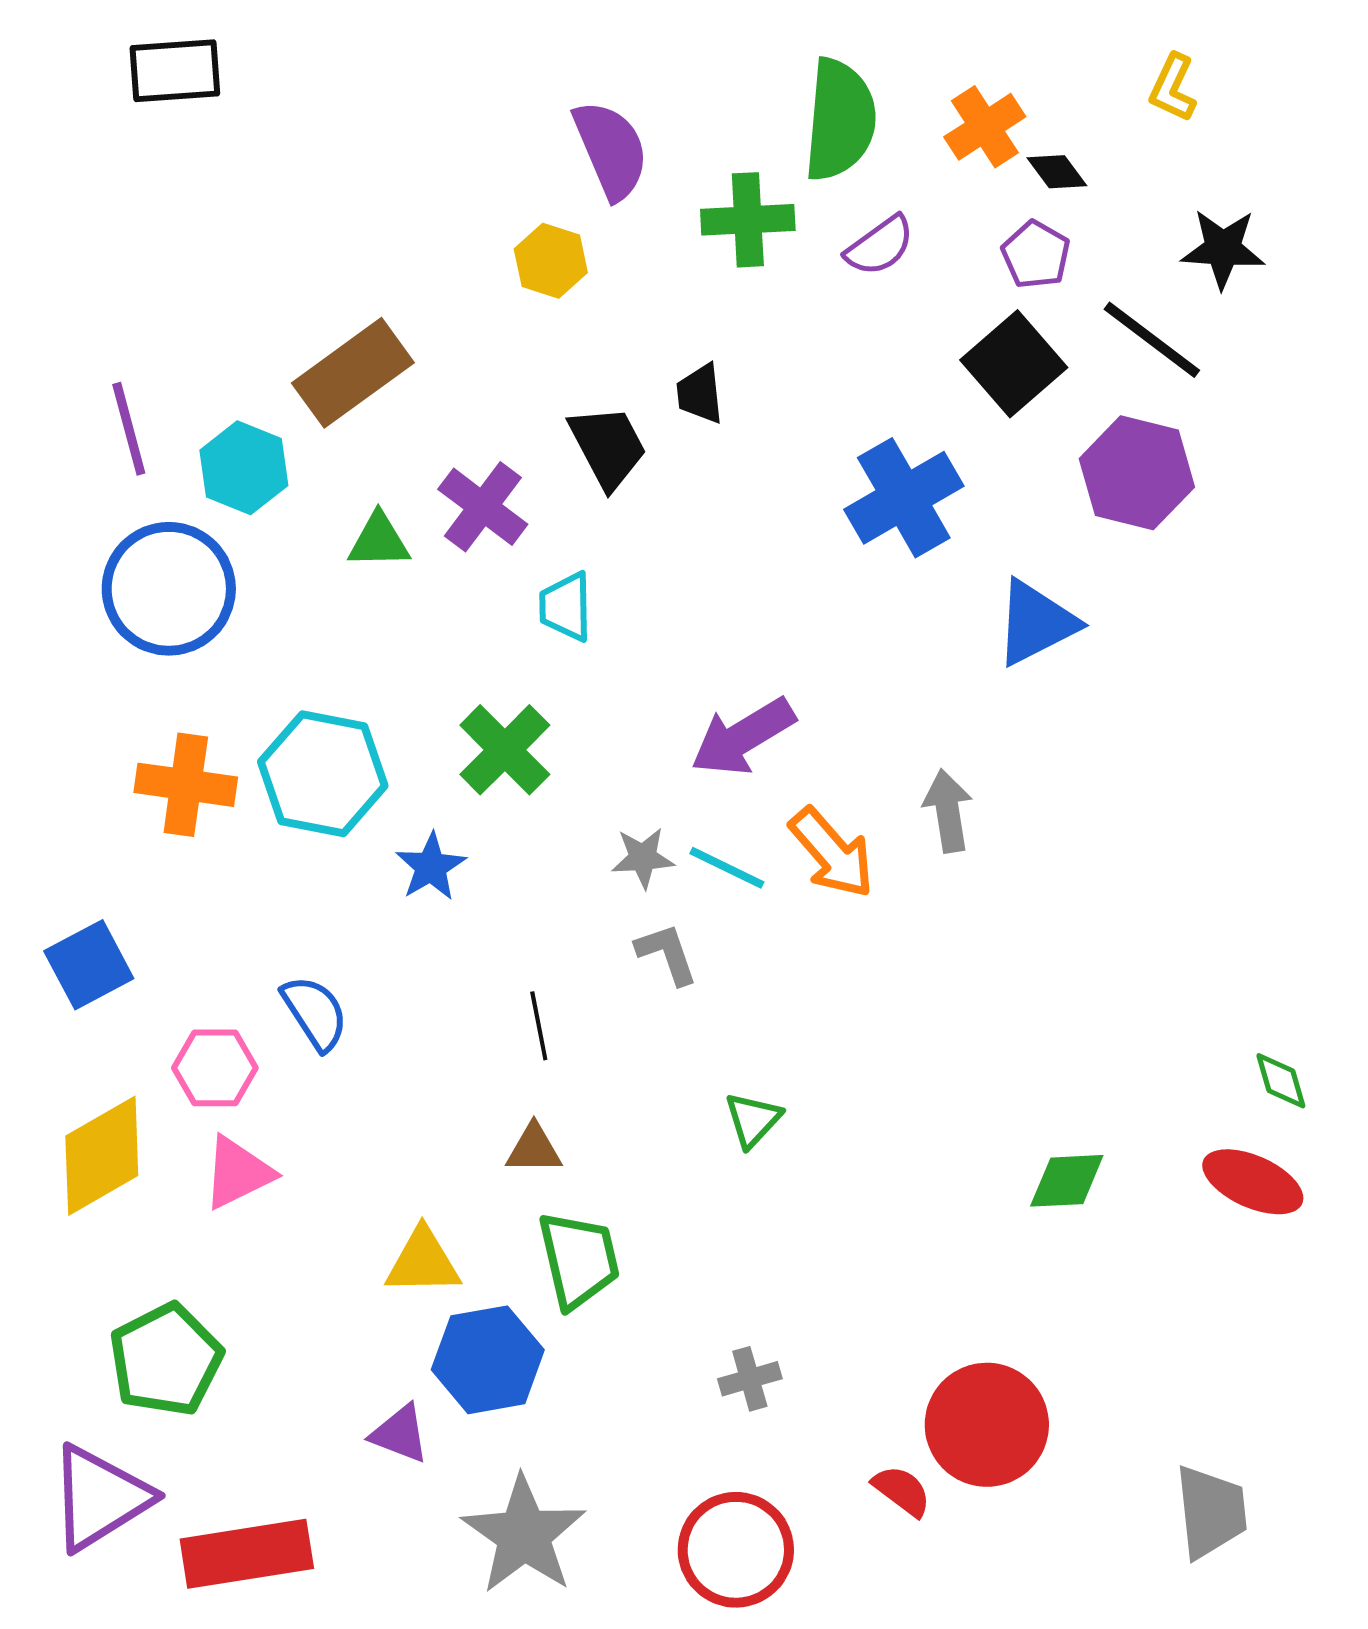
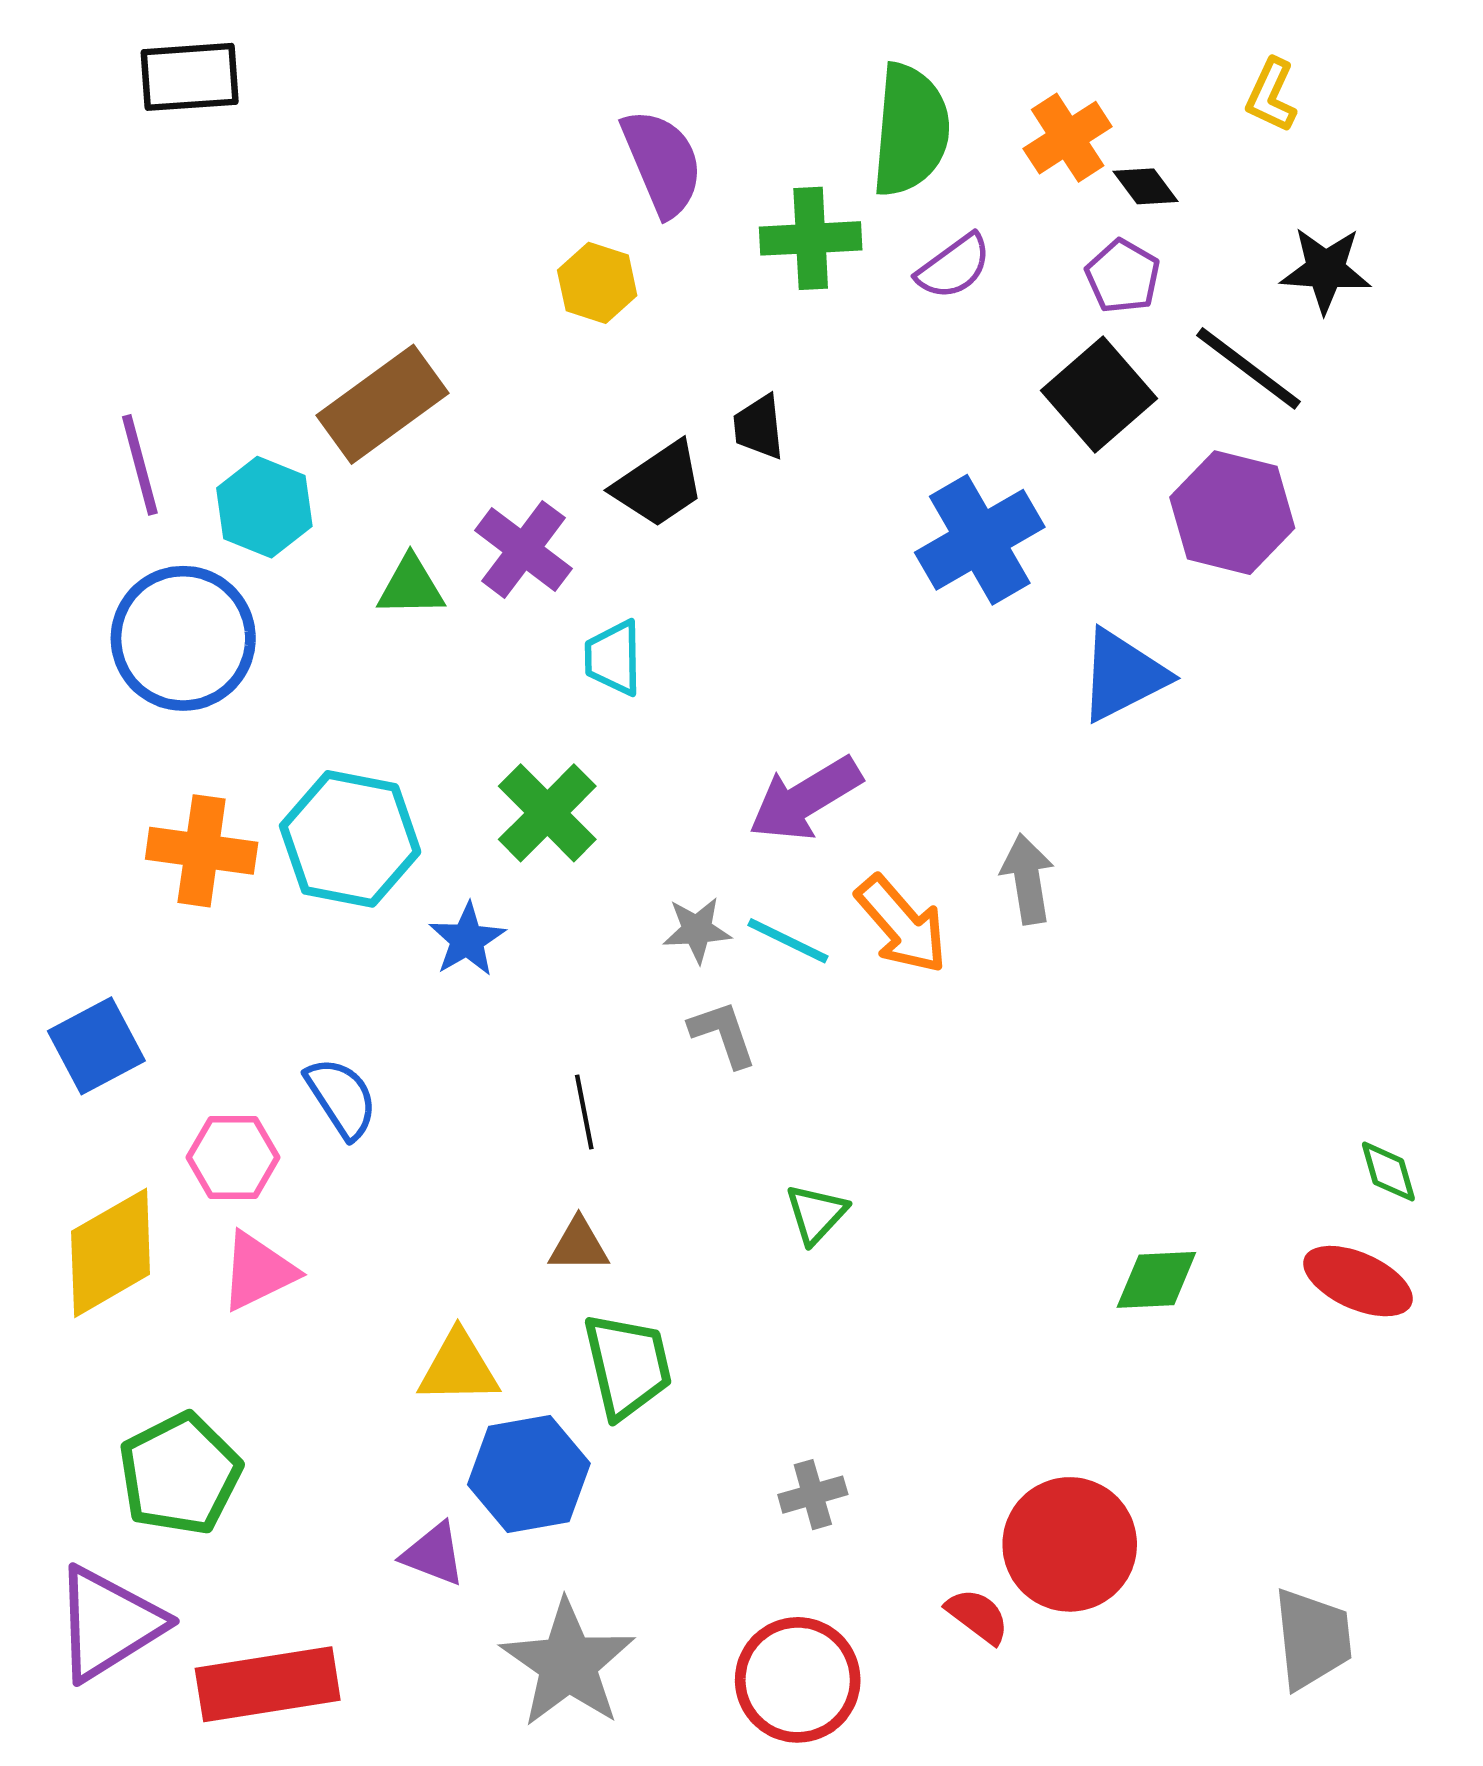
black trapezoid: (608, 447) -> (659, 484), turned 84

